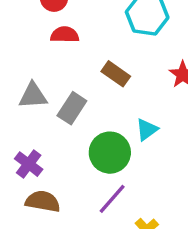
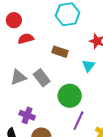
gray rectangle: (72, 108) -> (42, 78), turned -54
cyan triangle: (147, 130) -> (88, 66), moved

